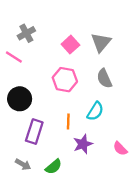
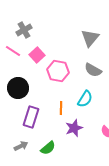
pink square: (70, 45) -> (37, 55), moved
gray semicircle: (104, 78) -> (93, 70), turned -36
gray arrow: (23, 164) -> (21, 146), turned -56

